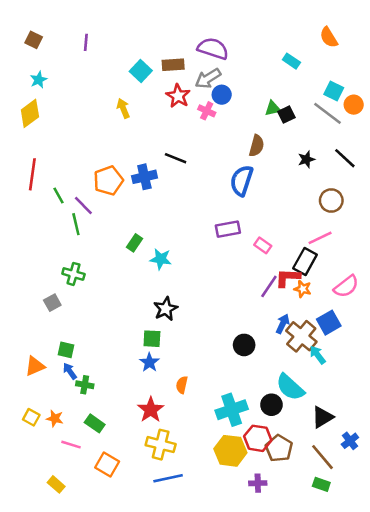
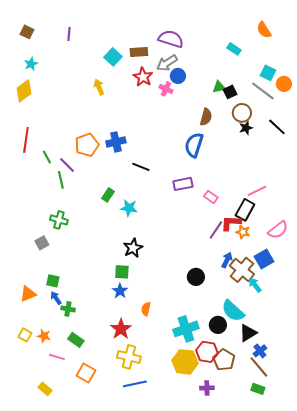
black line: (176, 158) -> (141, 167), moved
brown circle: (331, 200) -> (242, 113), moved
black triangle: (323, 417) -> (248, 333), moved
blue cross: (350, 441) -> (260, 351), moved

